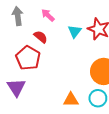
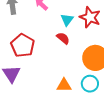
red semicircle: (41, 37) -> (63, 38), moved

